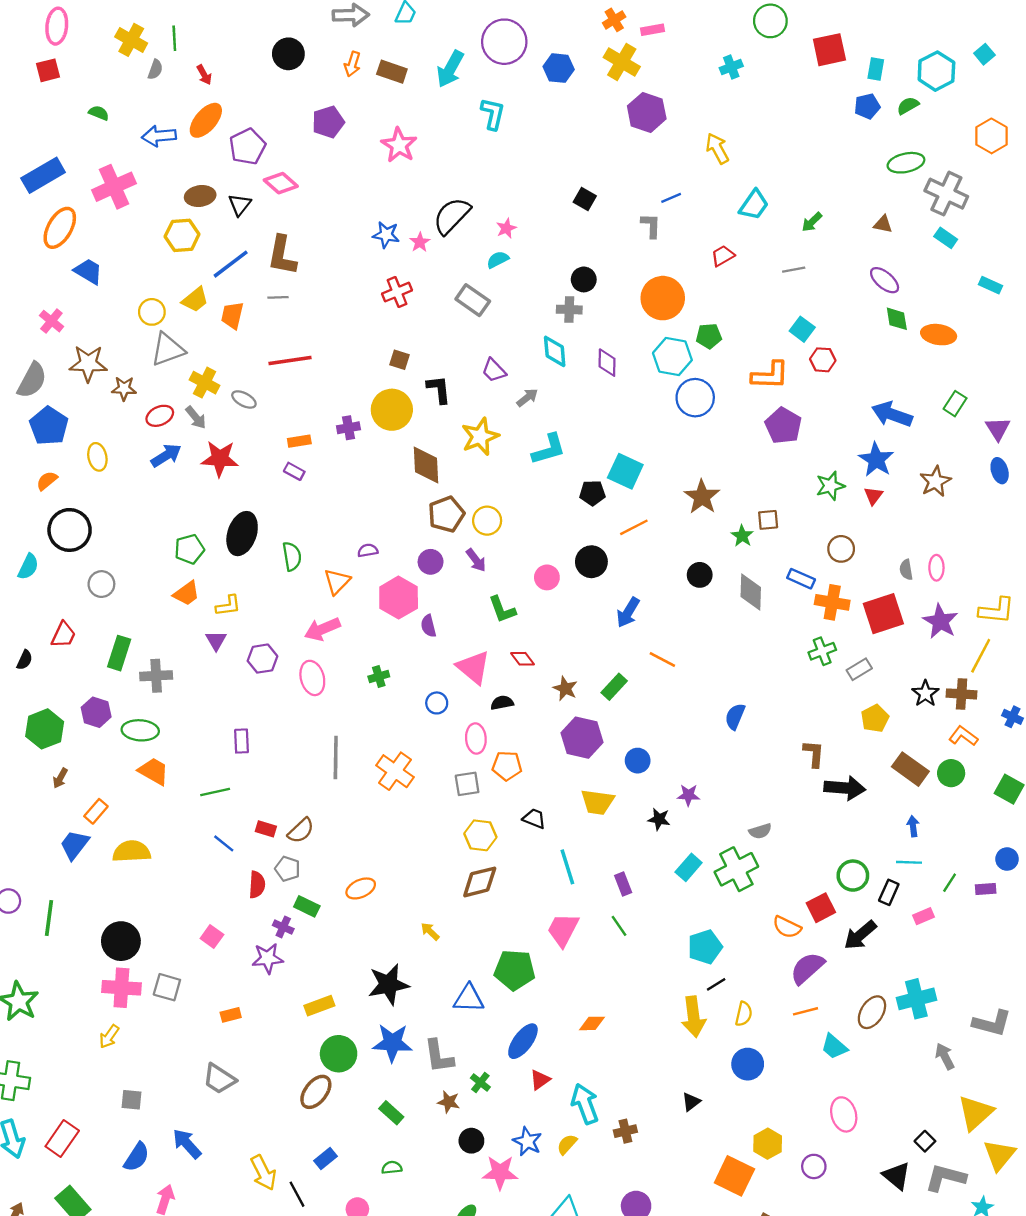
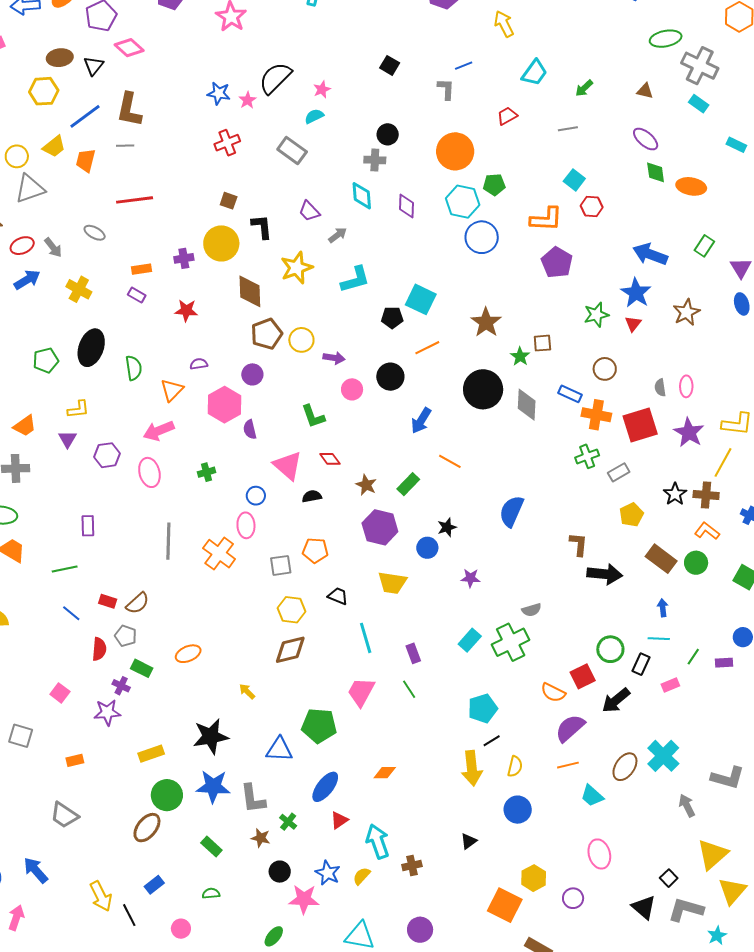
yellow cross: (205, 383) -> (79, 289), moved
red star: (220, 459) -> (186, 310), moved, size x0.7
purple arrow: (476, 560) -> (334, 358), moved, turned -45
black circle: (700, 575) -> (483, 389), size x1.8
orange trapezoid: (186, 593) -> (25, 426), moved
blue semicircle: (735, 716) -> (511, 511), size x1.4
pink ellipse: (476, 739) -> (246, 525), moved
black star: (659, 819) -> (447, 527), moved, turned -30
cyan cross: (916, 999) -> (663, 756), turned -32

